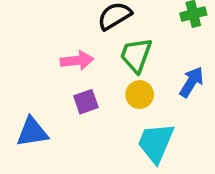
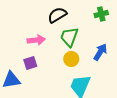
purple square: (86, 102) -> (30, 63), moved

